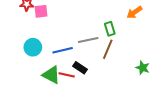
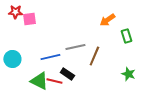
orange arrow: (134, 12) -> (107, 20), moved
green rectangle: (110, 29) -> (126, 36), moved
cyan circle: (33, 47) -> (12, 59), moved

